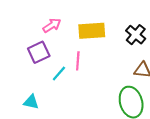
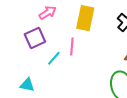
yellow rectangle: (92, 31) -> (85, 18), turned -75

